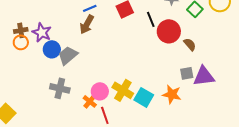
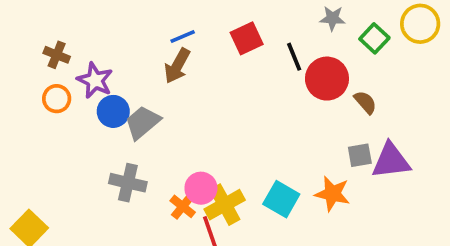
brown cross: (21, 30) -> (57, 55), moved, turned 32
yellow cross: (123, 90) -> (225, 205), moved, turned 30

